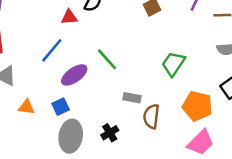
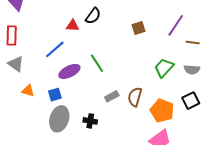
green trapezoid: (173, 64) -> (164, 68), moved
gray rectangle: (132, 98) -> (112, 96), turned -48
brown semicircle: (151, 116) -> (135, 97), moved
black cross: (110, 133) -> (90, 121), turned 32

